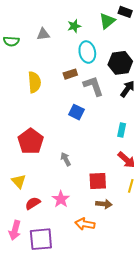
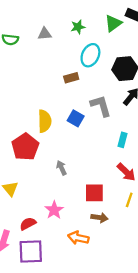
cyan ellipse: (87, 52) -> (90, 55), turned 35
yellow semicircle: (34, 82) -> (45, 121), moved
gray L-shape: (93, 86) -> (101, 106), moved
red semicircle: (33, 203) -> (28, 224), moved

